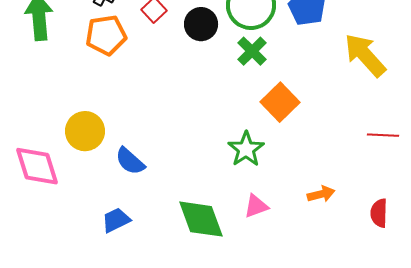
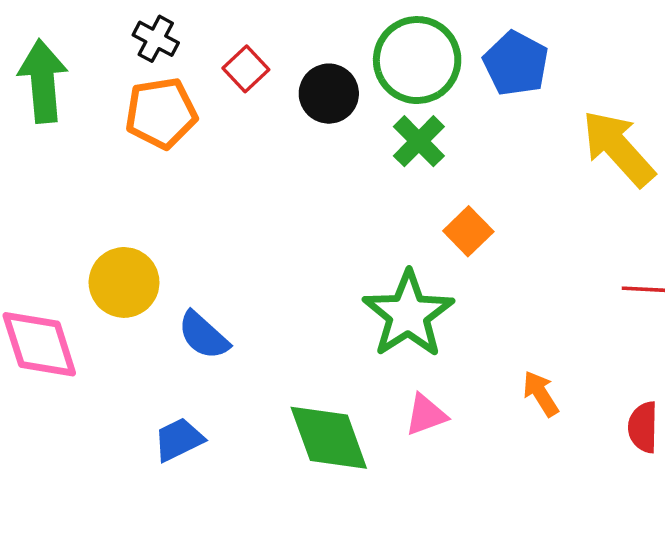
orange square: (280, 102) -> (468, 231), size x0.7
green star: (246, 149) -> (408, 314), size x1.4
orange arrow: (321, 194) -> (541, 394), turned -108

